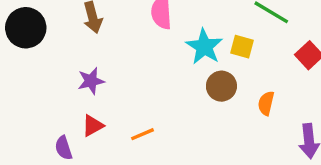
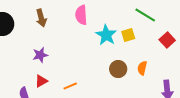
yellow square: (242, 47) -> (128, 35), turned -32
brown circle: (221, 86) -> (118, 69), moved

